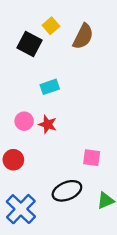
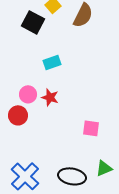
red circle: (13, 160) -> (18, 115), moved
black ellipse: (67, 191) -> (72, 176), moved, turned 32

